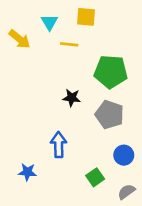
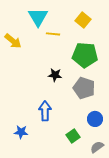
yellow square: (86, 17) -> (83, 20), moved, turned 35
cyan triangle: (49, 22) -> (38, 17), size x1.5
yellow arrow: (20, 39) -> (13, 41), moved

